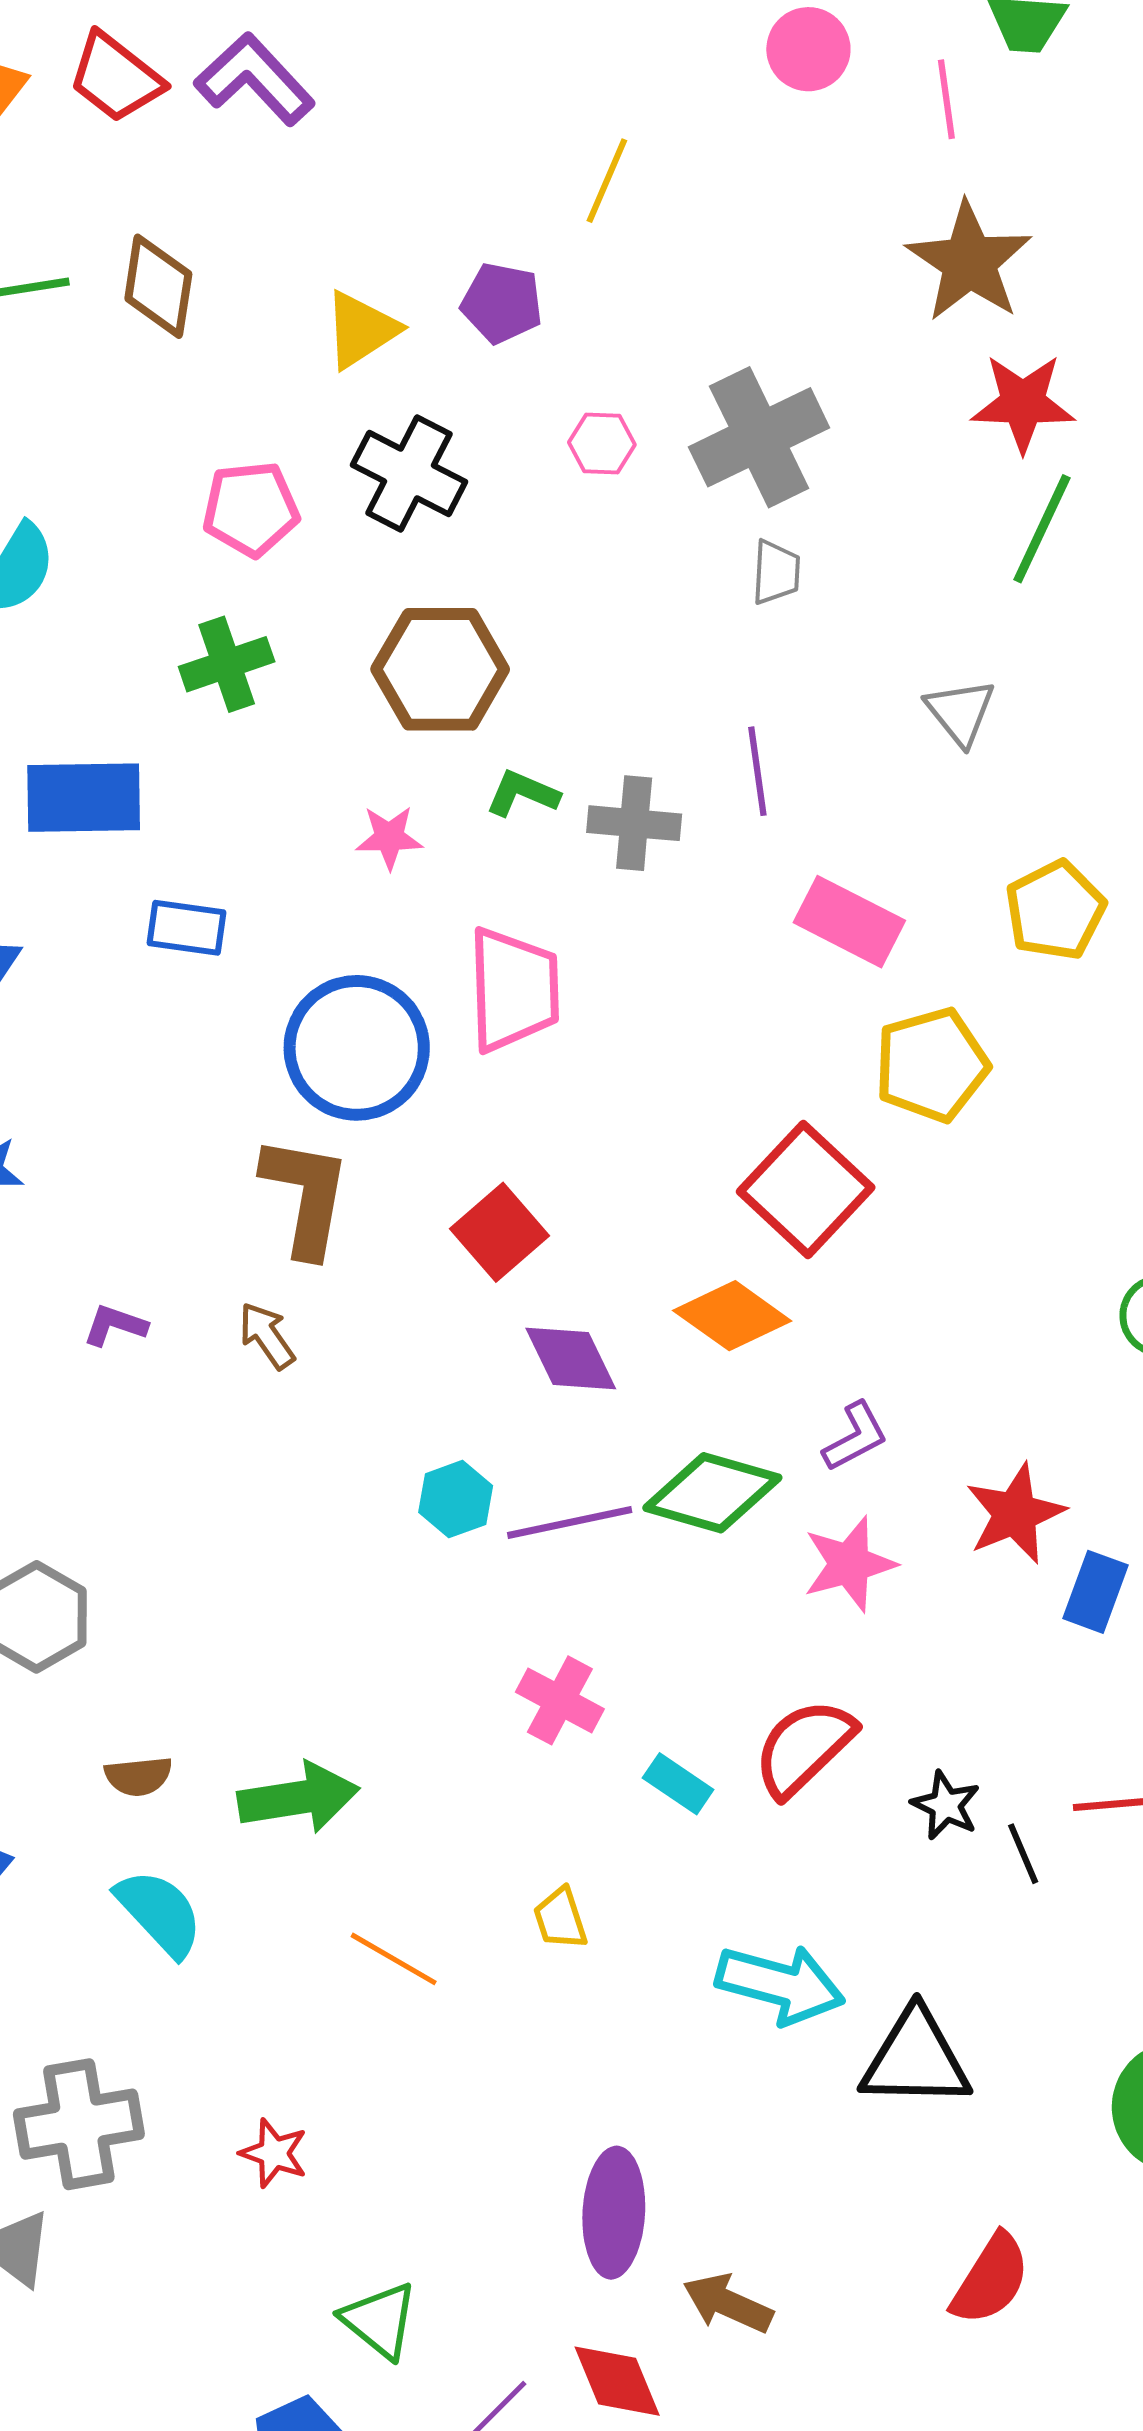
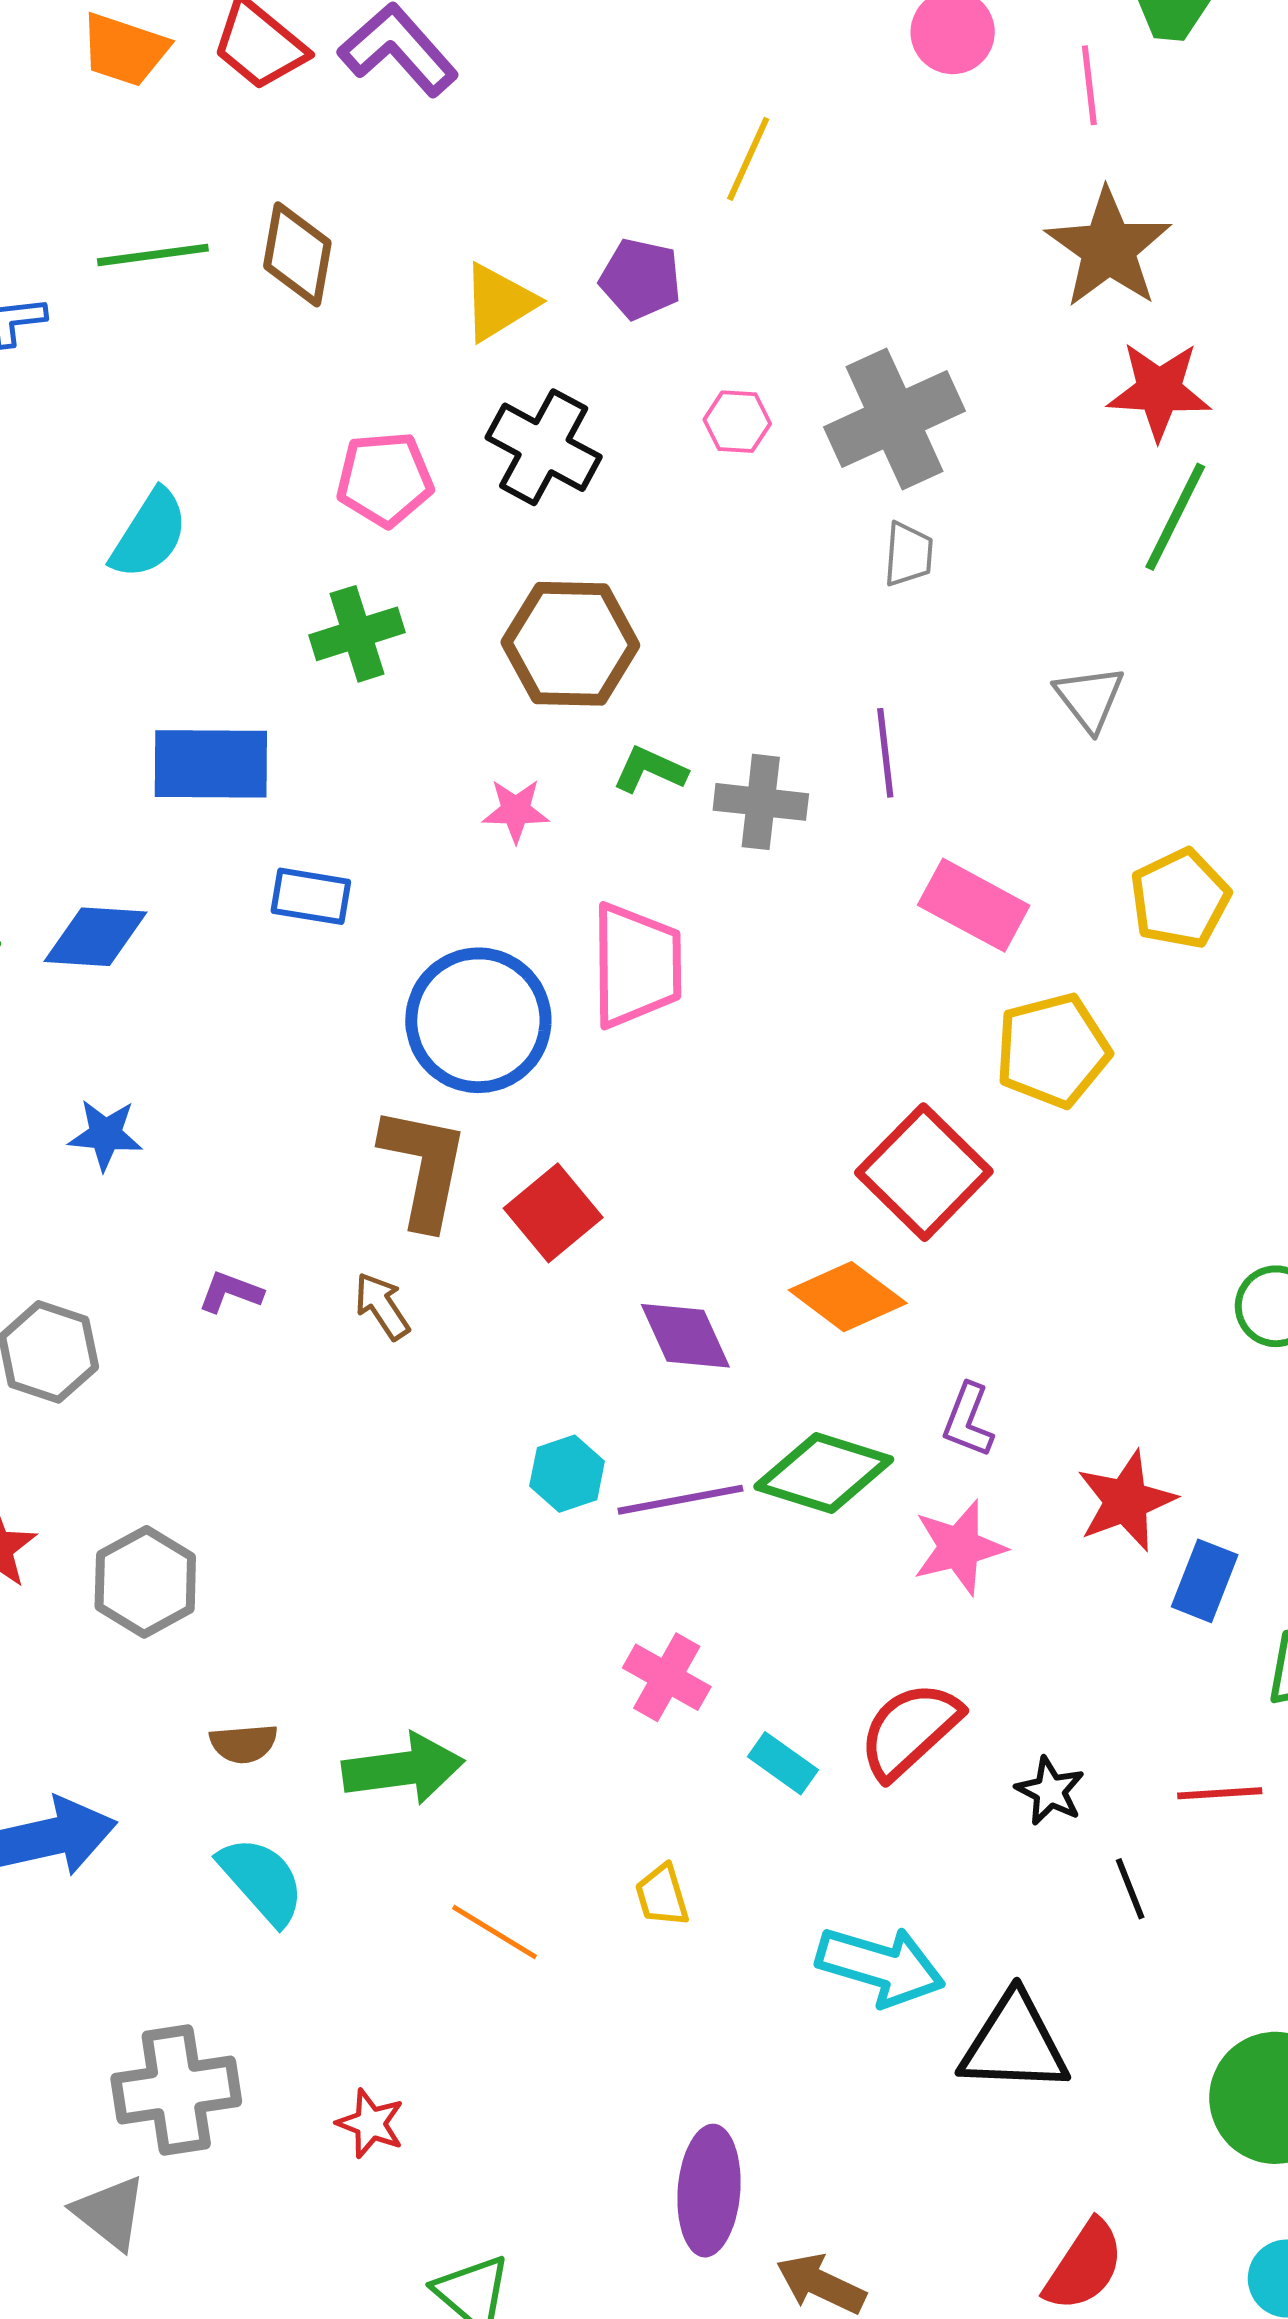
red square: (499, 1232) -> (553, 1213), moved
purple L-shape: (855, 1437) -> (968, 1420), turned 138
black line: (1023, 1854) -> (1130, 1889), moved

